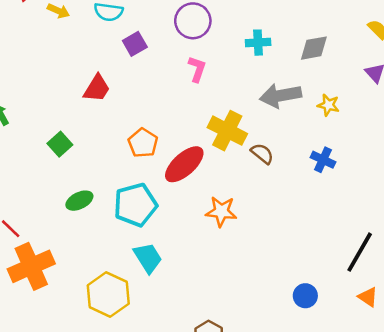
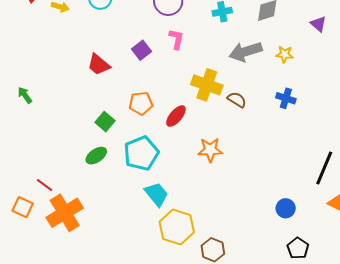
purple square: (135, 44) -> (142, 50), moved
red trapezoid: (97, 88) -> (99, 65), turned 105
orange pentagon: (143, 143) -> (141, 103), turned -30
green square: (60, 144) -> (105, 122), moved
red ellipse: (184, 164) -> (176, 116), size x0.7
yellow hexagon: (108, 294) -> (177, 227), moved

